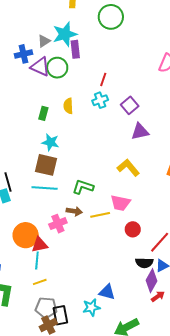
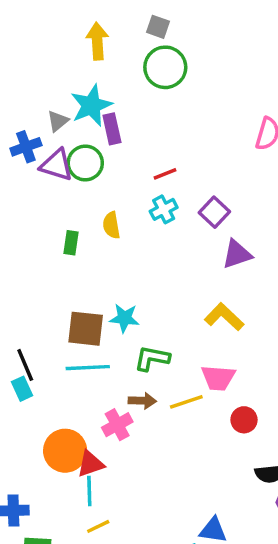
red line: (103, 79) -> (165, 174), turned 56
cyan star: (50, 142) -> (124, 318), moved

